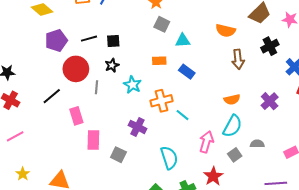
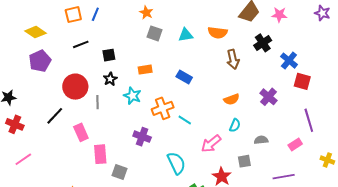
black line: (89, 39) -> (81, 44), moved
purple pentagon: (56, 40) -> (40, 61), moved
cyan triangle: (183, 41) -> (186, 35), moved
orange rectangle: (159, 61) -> (145, 70), moved
cyan semicircle: (232, 126) -> (235, 125), size x0.6
pink arrow: (206, 142) -> (211, 144), turned -140
gray square: (118, 155) -> (120, 172), moved
gray square: (235, 155) -> (244, 161), moved, turned 32

